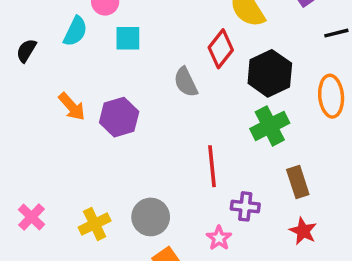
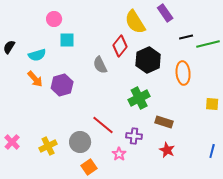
cyan semicircle: (75, 31) -> (37, 55), moved, turned 48
green cross: (270, 126) -> (139, 98), moved
red line: (212, 166) -> (103, 125), moved, turned -45
brown rectangle: (298, 182) -> (164, 122), turned -54

